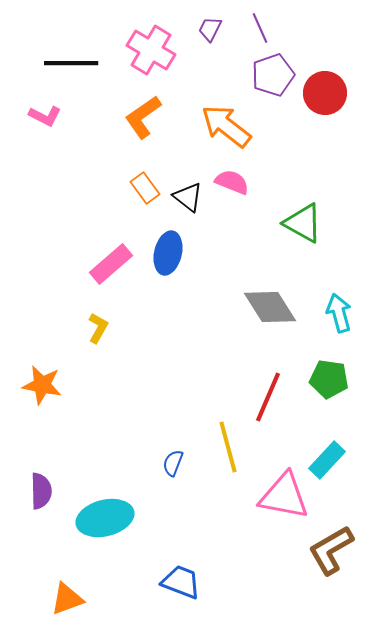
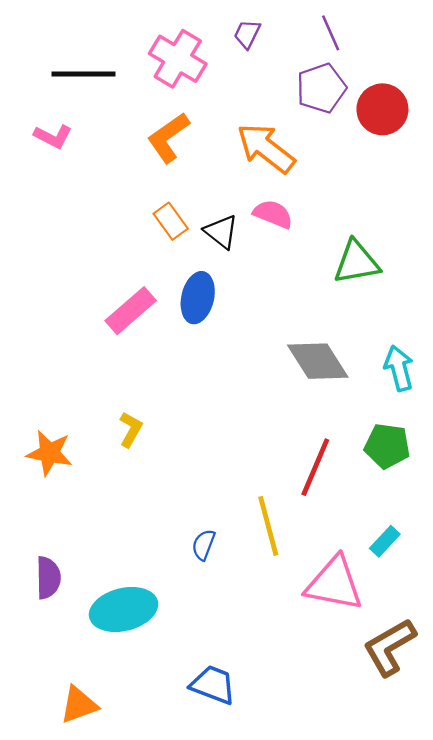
purple line: (260, 28) -> (331, 33), moved
green triangle: (303, 223) -> (357, 262), turned -39
yellow L-shape: (98, 328) -> (131, 429), moved
cyan rectangle: (327, 460) -> (385, 541), size x0.7

